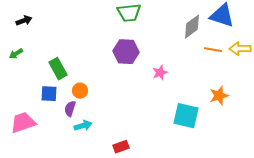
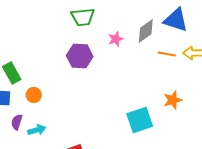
pink star: (160, 73) -> (116, 39), moved
purple semicircle: (70, 109) -> (17, 122), moved
cyan square: (186, 116) -> (140, 120), turned -32

